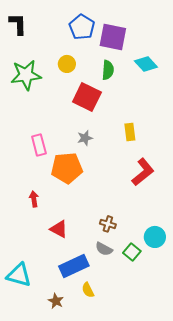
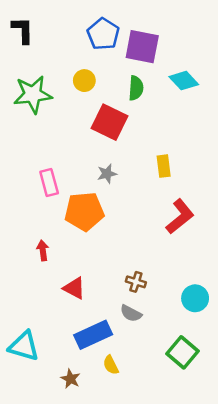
green square: (132, 252) -> (182, 352), moved, size x1.4

